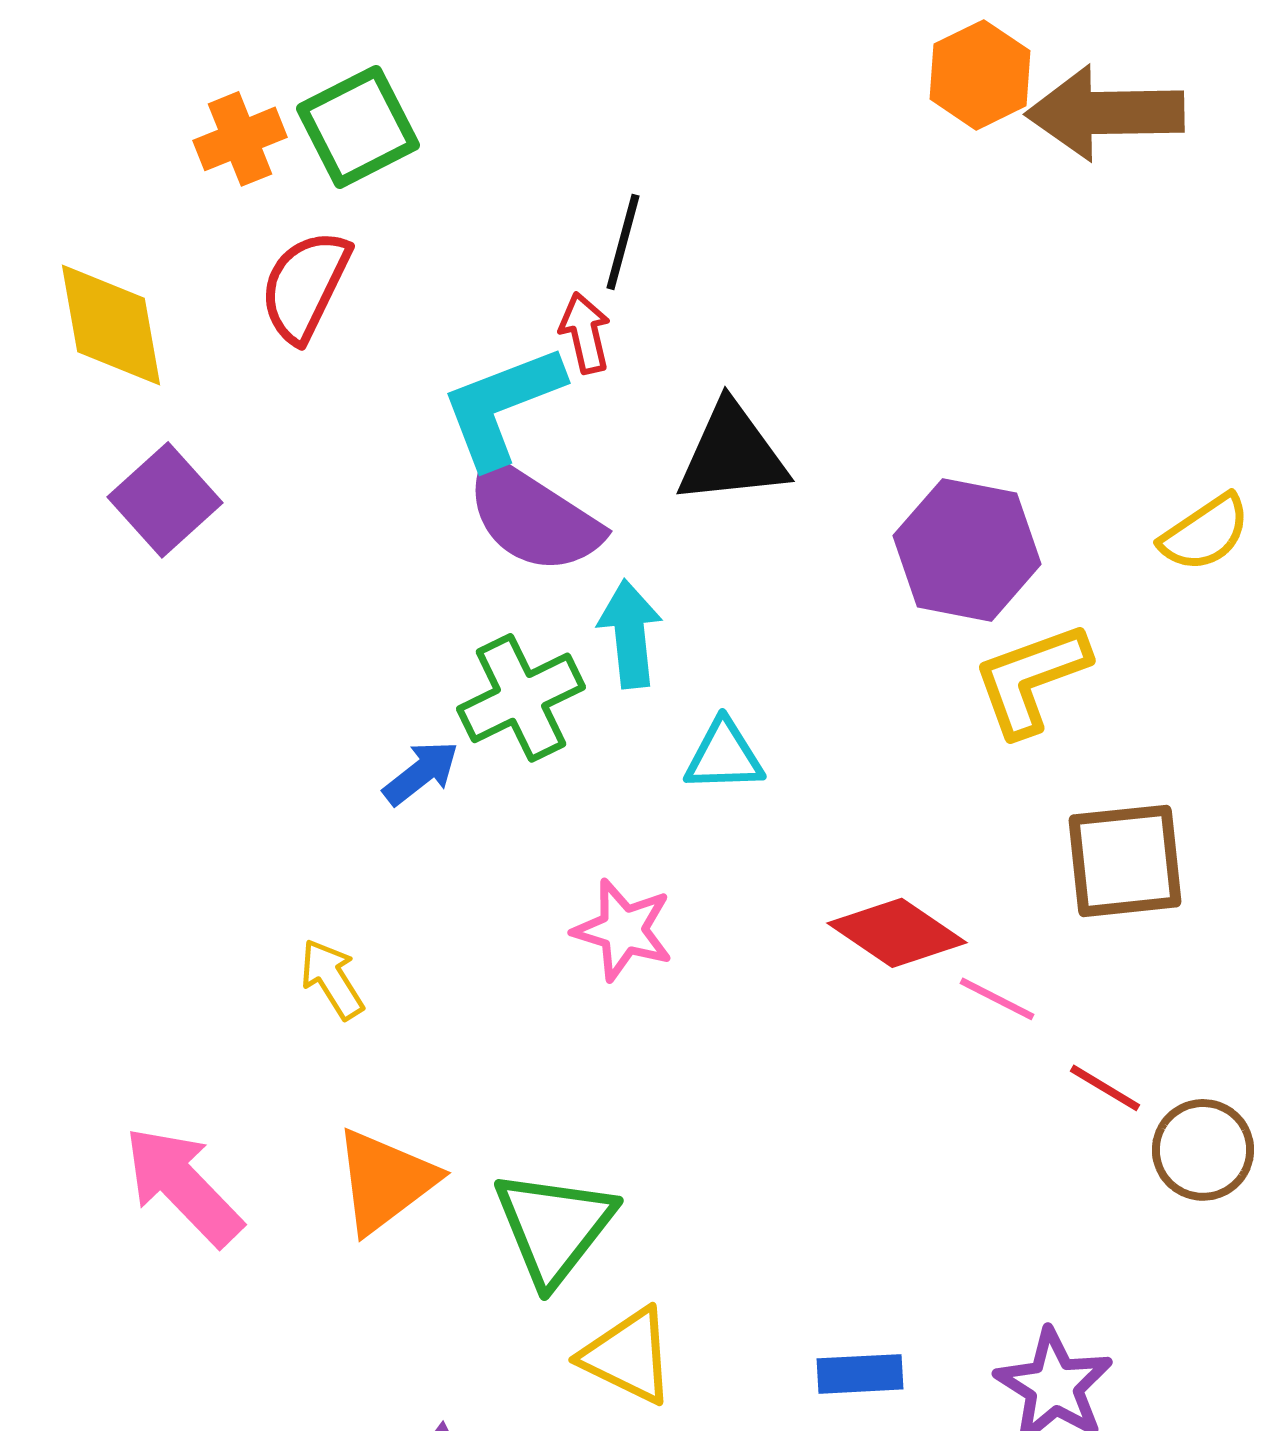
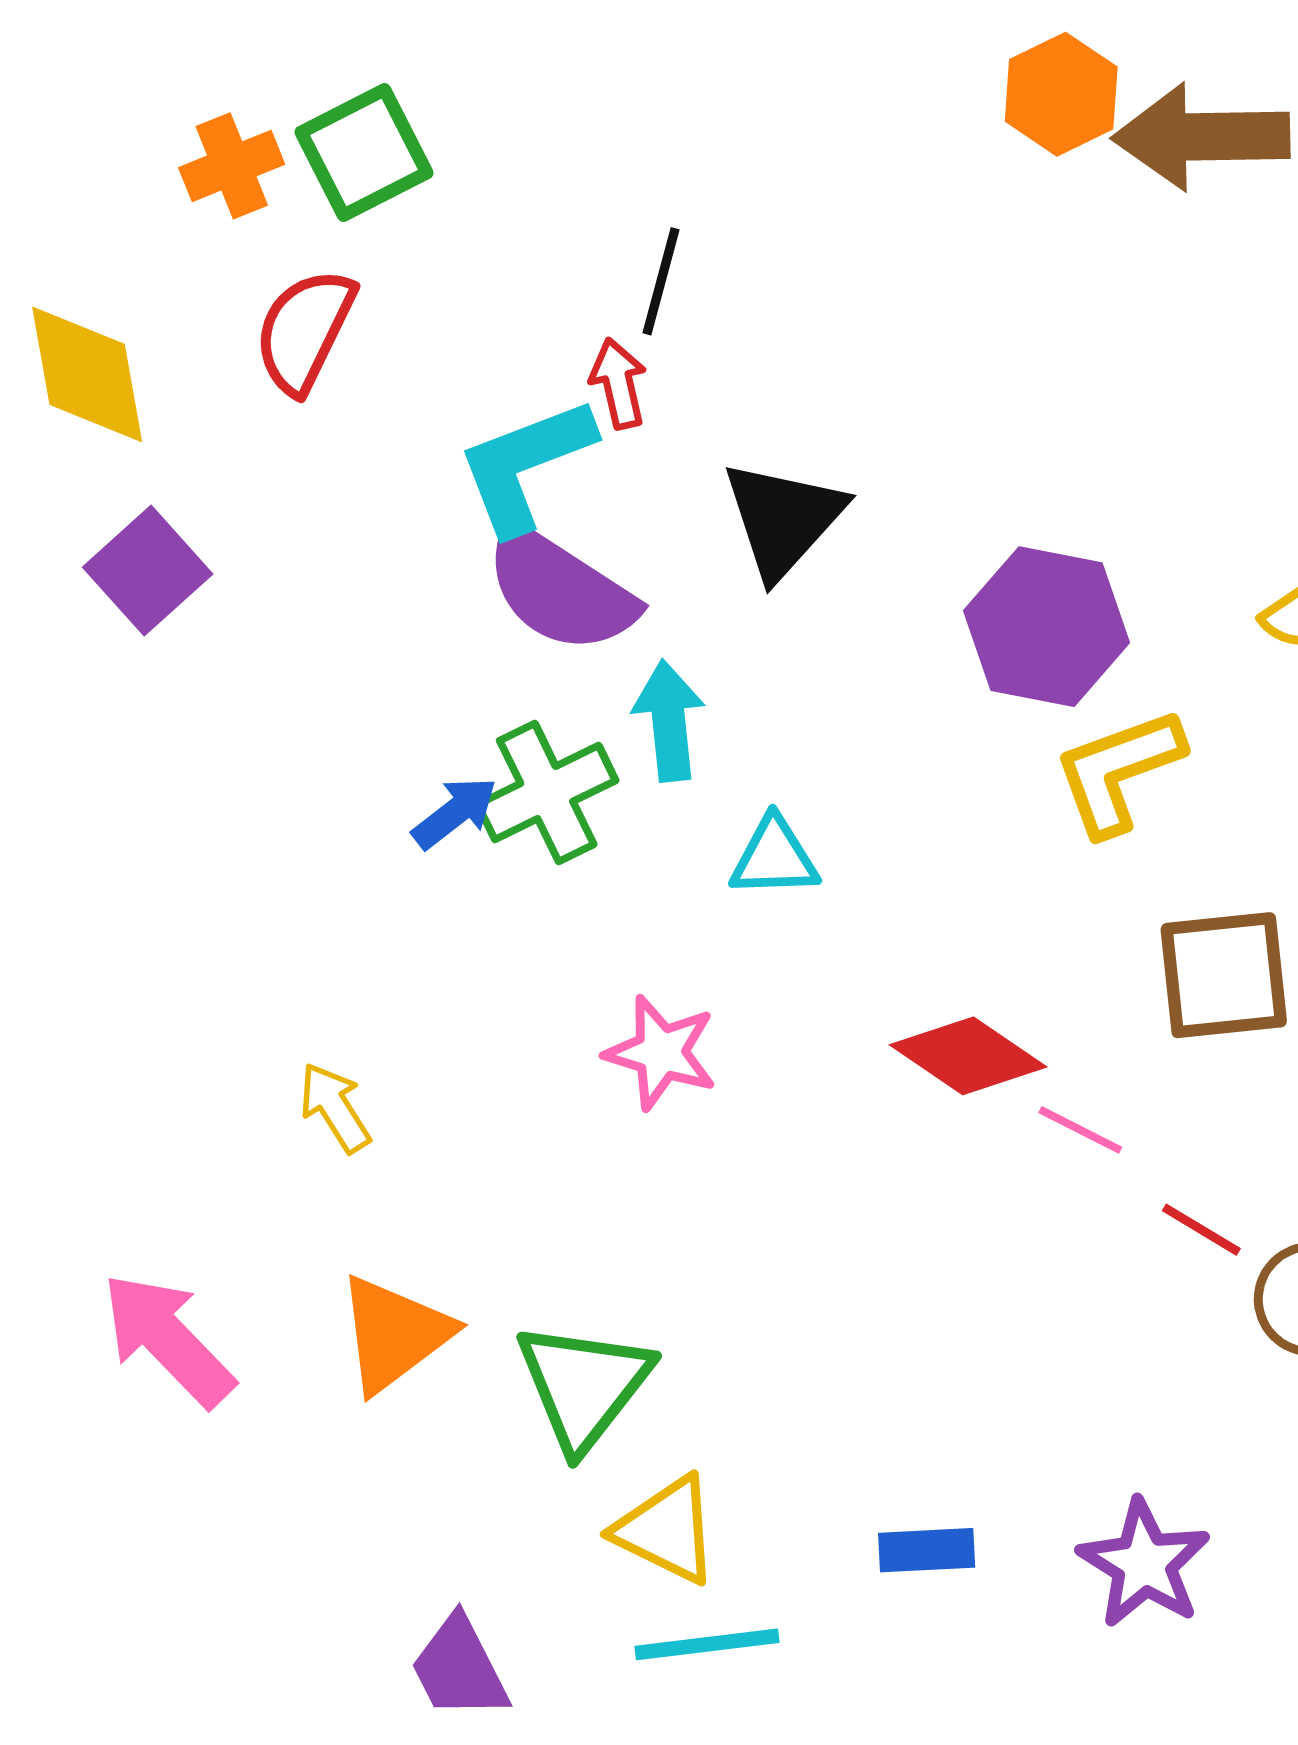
black triangle: (732, 454) -> (783, 519), turned -42
blue arrow: (421, 773) -> (455, 813), moved

